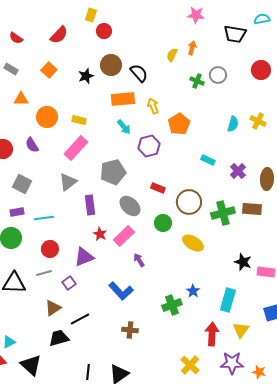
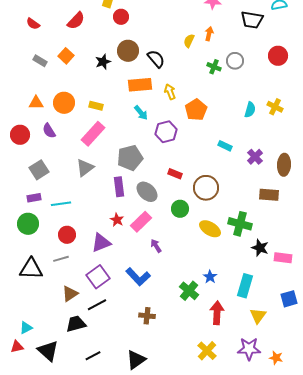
gray rectangle: (11, 69) -> (40, 61), moved
orange triangle: (21, 99) -> (36, 103), moved
gray square: (22, 184) -> (39, 170), turned 30
purple rectangle: (90, 205) -> (119, 187), moved
green cross: (223, 213) -> (240, 224), moved, turned 30
purple square: (69, 283) -> (98, 277), moved, size x1.6
green cross: (172, 305) -> (189, 291), turned -30
red arrow: (212, 334) -> (217, 313), moved
black line: (88, 372) -> (93, 356), moved, turned 56

